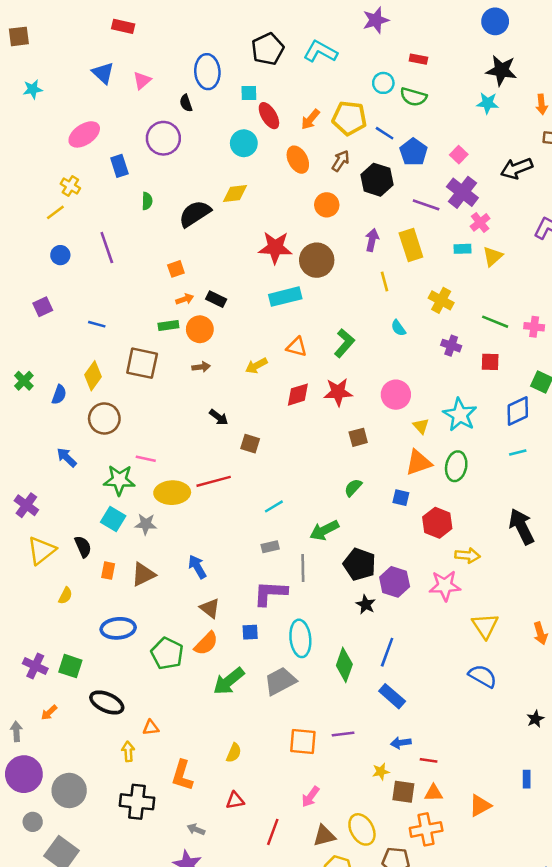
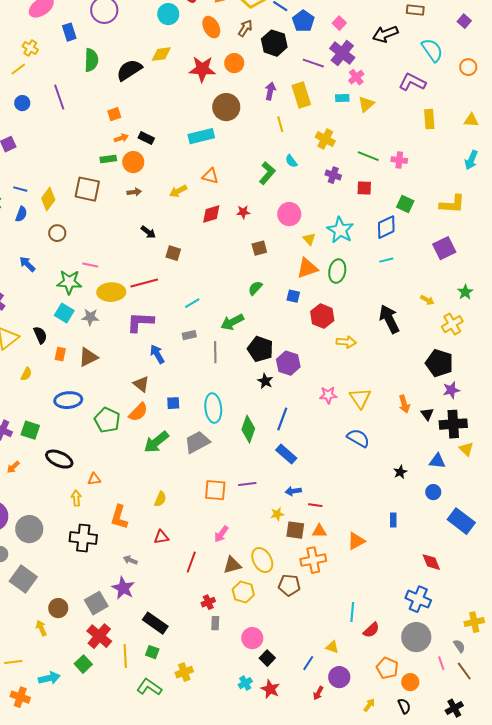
green semicircle: (147, 201) -> (91, 60), size x1.6
red star: (275, 248) -> (202, 69), moved
blue line: (97, 324) -> (20, 189), moved
green L-shape: (344, 343) -> (267, 173), moved
red star: (338, 392) -> (243, 212), size x0.6
brown circle: (104, 418) -> (57, 233), size x0.7
blue arrow: (197, 567) -> (157, 354), moved
pink star: (445, 586) -> (328, 395), moved, size x0.7
purple L-shape: (270, 593) -> (140, 322), moved

